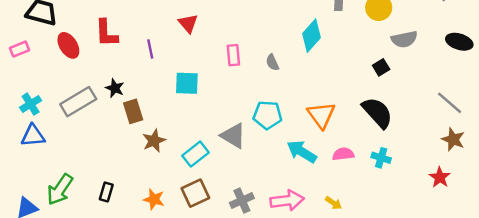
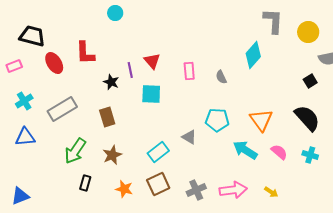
red triangle: (188, 23) -> (152, 61), moved
purple line: (150, 49) -> (130, 70), moved
black star: (115, 88) -> (111, 82), moved
cyan cross: (31, 104) -> (24, 101), moved
gray triangle: (233, 136) -> (189, 137), size x0.7
brown star: (154, 141) -> (112, 155), moved
pink semicircle: (343, 154) -> (279, 152), turned 48
green arrow: (60, 190) -> (75, 151), moved

